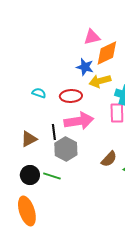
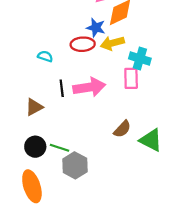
red ellipse: (71, 96) -> (83, 44), moved
black line: (54, 132) -> (62, 88), moved
gray hexagon: (66, 149) -> (75, 165), moved

